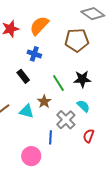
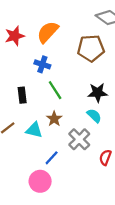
black rectangle: (23, 76) -> (22, 95), moved, turned 32
green line: (58, 83) -> (55, 90), moved
cyan semicircle: (83, 106) -> (94, 116), moved
blue line: (51, 137) -> (52, 158), moved, turned 40

